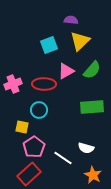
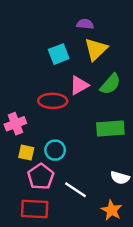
pink cross: (13, 84) -> (15, 124), moved
cyan circle: (39, 110) -> (55, 150), moved
white semicircle: (86, 148) -> (120, 178), moved
red rectangle: (29, 174) -> (35, 209), turned 45

